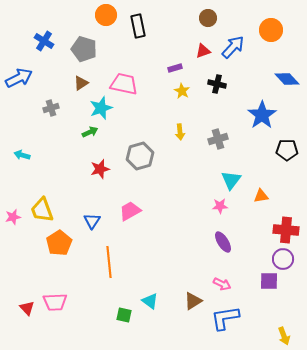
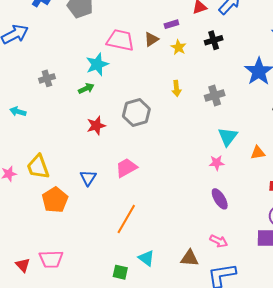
brown triangle: (81, 83) -> (151, 39), moved
black cross: (217, 84) -> (214, 40), turned -30
gray cross: (51, 108) -> (47, 78), moved
orange line: (109, 262) -> (126, 219), moved, turned 36
brown triangle: (193, 301) -> (190, 258), turned 36

